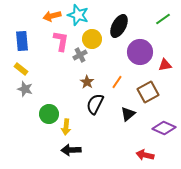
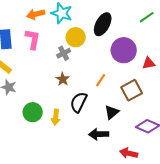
pink L-shape: (61, 41) -> (33, 39), moved
brown star: (87, 82) -> (63, 79), moved
yellow arrow: (66, 127) -> (56, 117), moved
black arrow: (71, 150) -> (99, 134), moved

